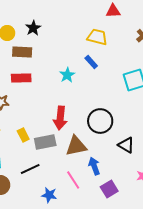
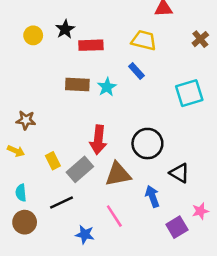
brown rectangle: (22, 52) -> (77, 85), moved
red rectangle: (21, 78) -> (91, 45), moved
gray rectangle: (45, 142) -> (80, 169), turned -30
blue arrow: (94, 166) -> (152, 196), moved
purple square: (109, 189) -> (177, 227), moved

